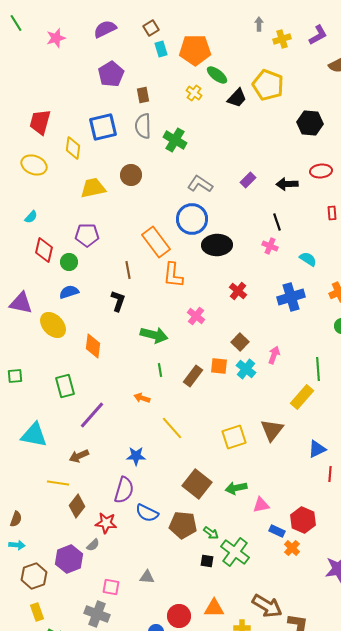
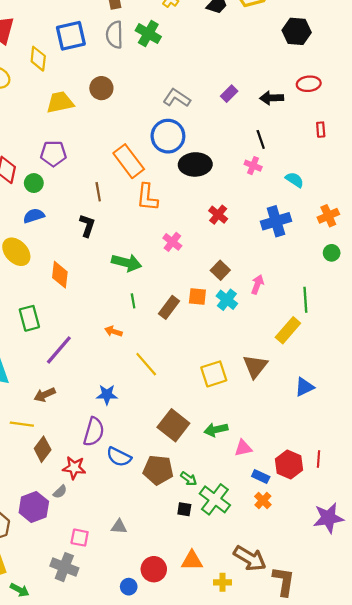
green cross: (175, 140) -> (148, 34), moved
red line: (330, 474) -> (319, 459), moved
orange cross: (292, 548) -> (263, 500), moved

